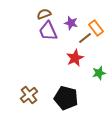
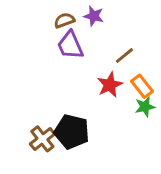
purple star: (71, 23) -> (94, 16), moved
orange rectangle: (96, 28) -> (142, 86), moved
black pentagon: (66, 98) -> (72, 132), moved

